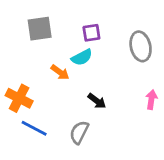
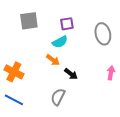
orange arrow: (60, 72) -> (53, 60), moved
blue line: (34, 128) -> (14, 100), moved

